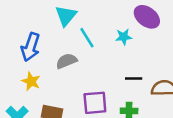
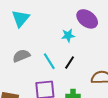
cyan line: (87, 38) -> (49, 61), moved
black line: (134, 78) -> (70, 63), moved, turned -56

